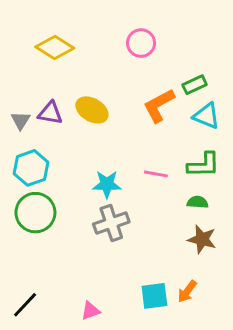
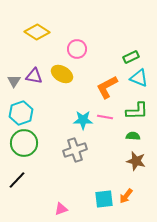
pink circle: (141, 43) -> (77, 49), moved
orange L-shape: (159, 106) -> (107, 87), moved
cyan star: (107, 184) -> (83, 120), moved
black line: (25, 305) -> (17, 180), moved

